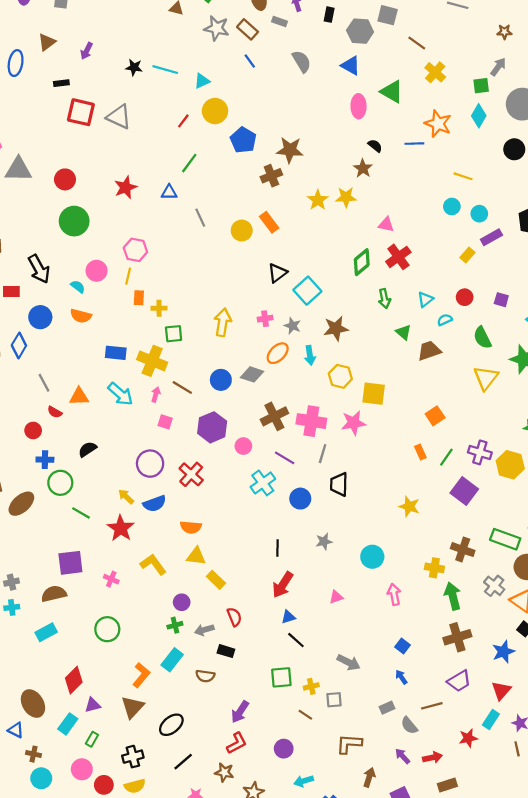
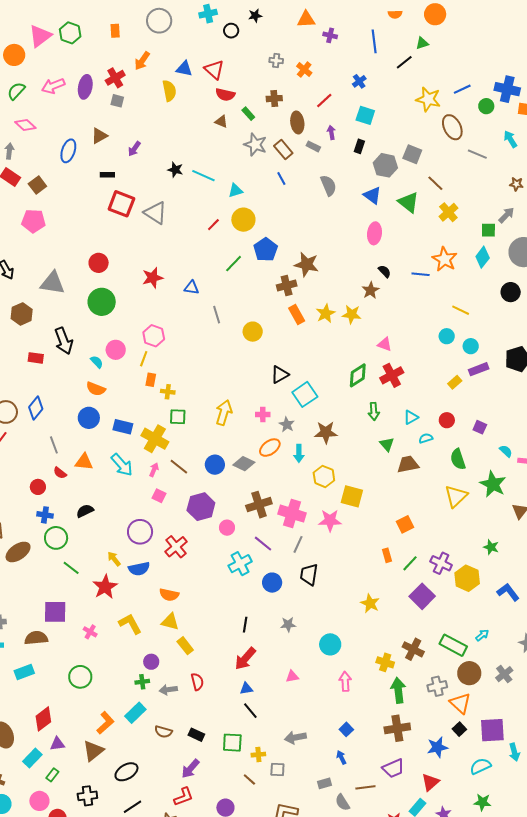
green triangle: (392, 92) -> (408, 202), moved
green line: (189, 163) -> (234, 264), moved
gray triangle: (18, 169) -> (53, 283), moved
orange rectangle: (269, 222) -> (297, 314), moved
blue circle: (40, 317) -> (89, 418), moved
gray cross: (494, 586) -> (437, 686), turned 30
black rectangle: (226, 651) -> (196, 735), moved
gray arrow: (349, 662) -> (295, 737), turned 135

